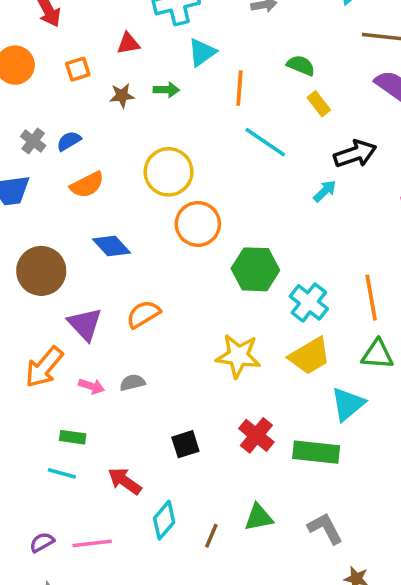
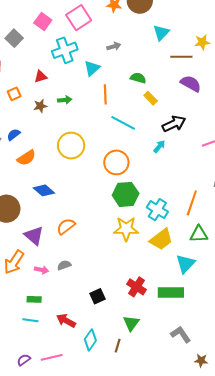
cyan triangle: (202, 52) -> (92, 68), moved
orange circle: (198, 224) -> (116, 162), moved
orange line: (371, 298) -> (192, 203), turned 35
yellow star: (238, 356) -> (126, 229), moved
green triangle: (259, 517) -> (131, 323), moved, turned -36

